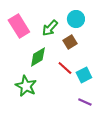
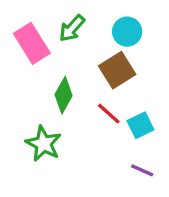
green arrow: (50, 28) -> (72, 28), moved
brown square: (70, 42) -> (117, 70), size x1.5
green diamond: (38, 57) -> (64, 95), turned -30

